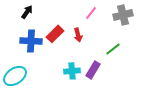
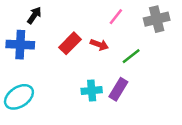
red arrow: (78, 35) -> (99, 45), turned -56
blue cross: (31, 41) -> (20, 45), moved
green line: (113, 49) -> (131, 56), moved

